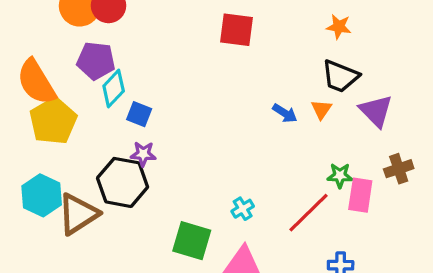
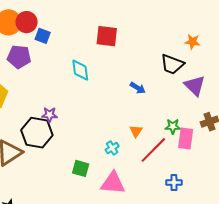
orange star: (339, 27) -> (192, 42), moved
cyan diamond: (114, 89) -> (80, 70), moved, turned -50
orange triangle: (321, 109) -> (136, 131), moved
blue square: (139, 114) -> (43, 36), moved
green square: (192, 241) -> (81, 168), size x0.7

